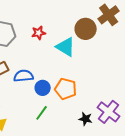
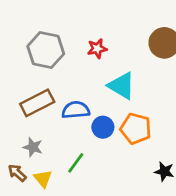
cyan triangle: (66, 47) -> (121, 86), moved
green line: (42, 113) -> (76, 163), moved

